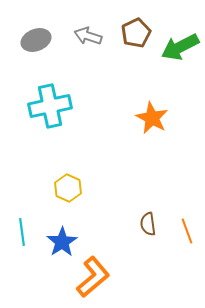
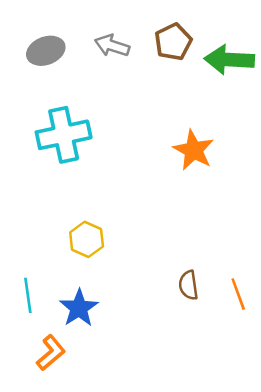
green arrow: (180, 47) -> (229, 60), turned 30
orange L-shape: (93, 277) -> (51, 353), moved, size x0.7

